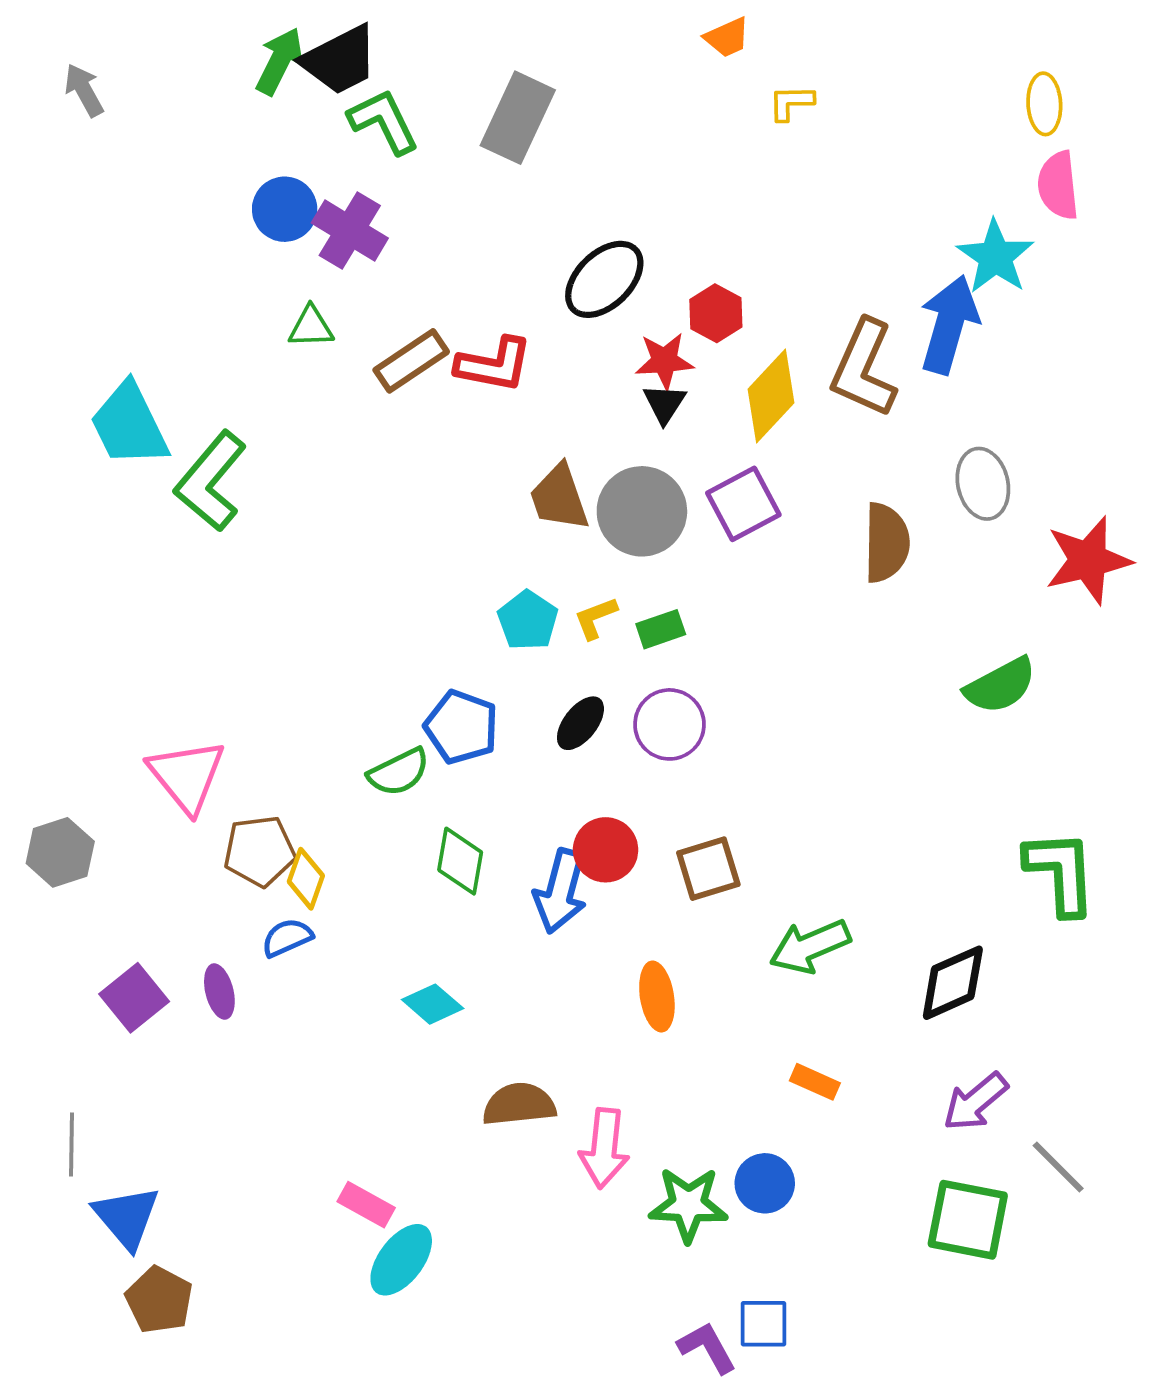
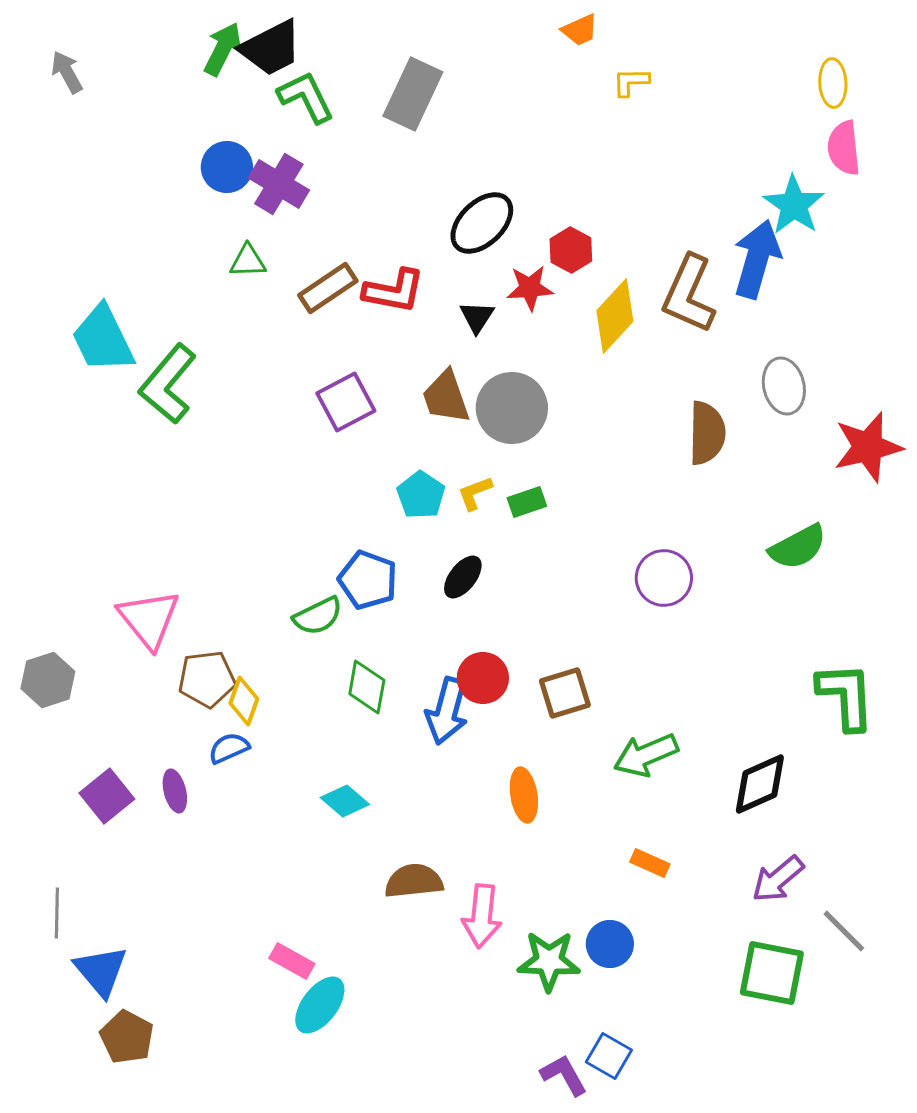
black triangle: (664, 404) -> (477, 317), moved
purple square: (743, 504) -> (346, 402), moved
purple circle: (669, 724) -> (664, 578), moved
blue square: (764, 1324) -> (609, 1056), turned 30

